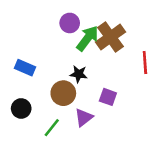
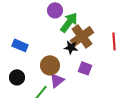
brown cross: (111, 37) -> (82, 36), moved
black star: (79, 74) -> (71, 47), moved
purple triangle: (84, 117) -> (57, 80), moved

